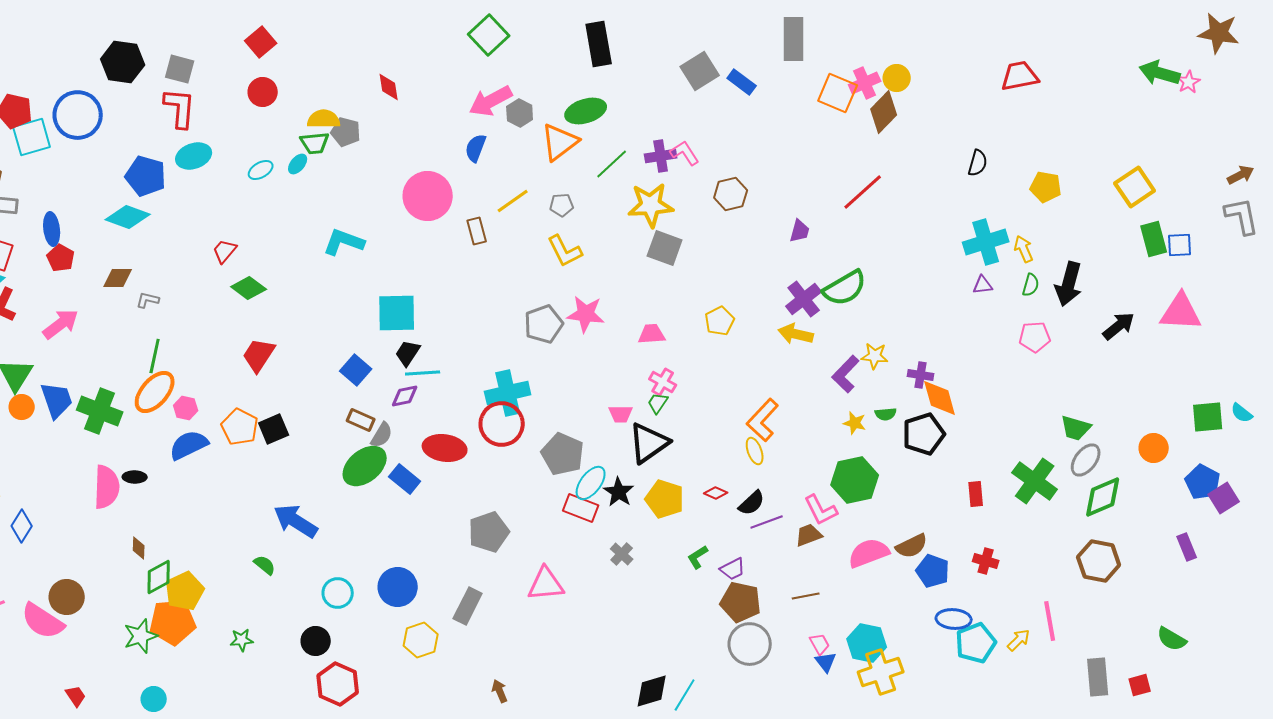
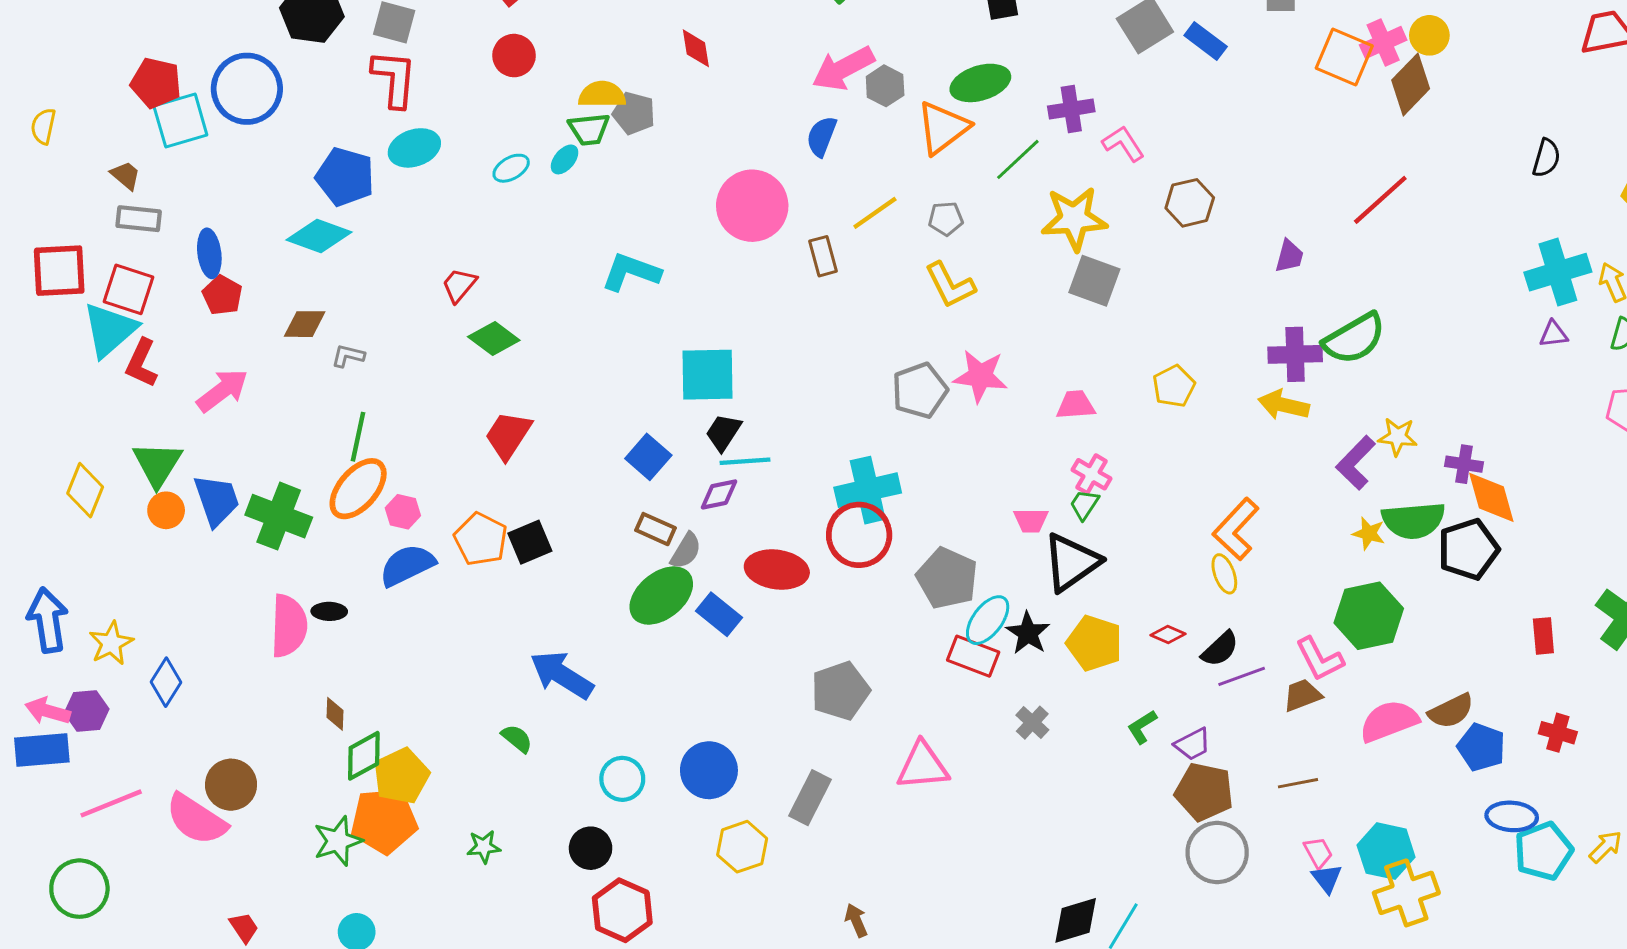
purple cross: (661, 156) -> (1071, 109), moved
purple cross: (804, 299) -> (1295, 354), turned 36
green semicircle: (886, 414) -> (1413, 520), size x2.0

